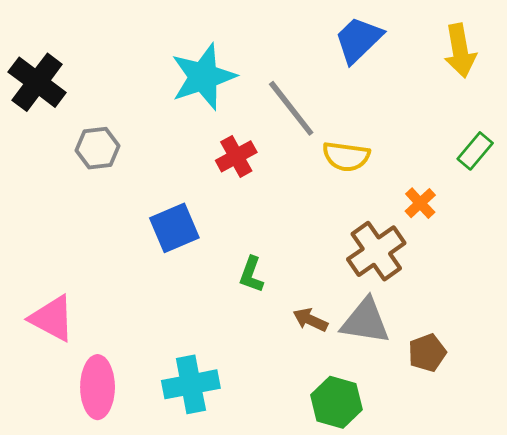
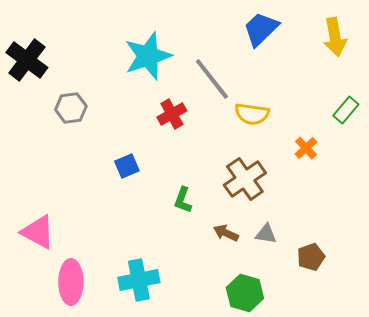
blue square: (174, 228) -> (127, 166), size x0.7
brown cross: (376, 251) -> (245, 179), moved
gray triangle: (365, 321) -> (266, 234), size x0.6

